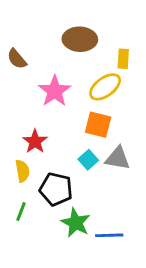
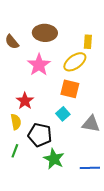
brown ellipse: (80, 39) -> (45, 33), moved
gray triangle: (118, 158) -> (91, 124), moved
blue line: (109, 235) -> (90, 168), moved

